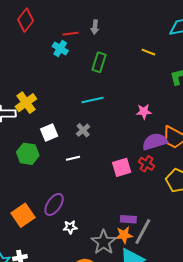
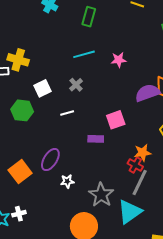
yellow cross: (26, 103) -> (18, 60), turned -35
pink star: (144, 111) -> (119, 60), moved
red cross: (146, 164) -> (135, 165), moved
purple rectangle: (128, 219) -> (96, 139), moved
orange star: (124, 235) -> (143, 153), moved

